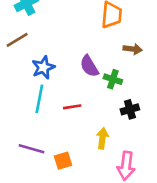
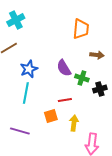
red line: (72, 107) -> (65, 100), moved
black cross: (130, 109) -> (100, 89), moved
orange square: (63, 161) -> (51, 116), moved

